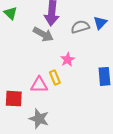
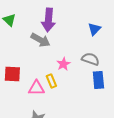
gray semicircle: (80, 27) -> (90, 59), moved, turned 36
red square: (14, 99) -> (12, 74), moved

